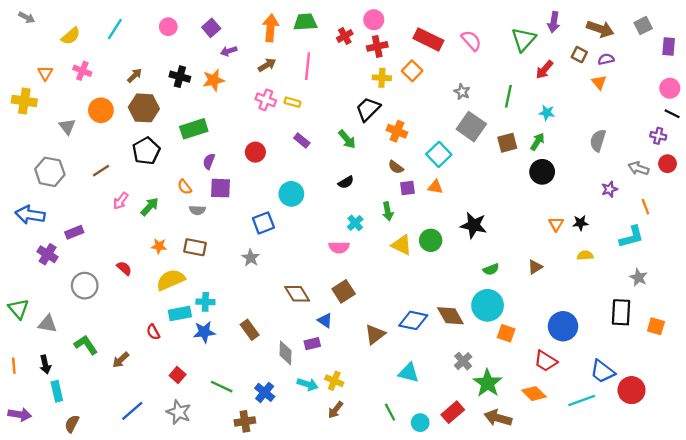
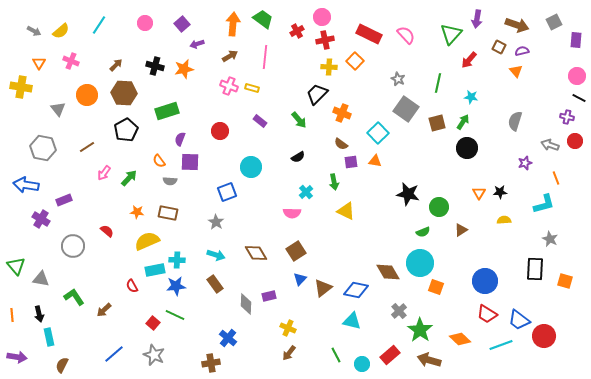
gray arrow: (27, 17) -> (34, 31), moved
green trapezoid: (305, 22) -> (263, 19), turned 40
green circle: (431, 240) -> (439, 207), moved
blue triangle: (325, 320) -> (300, 279), moved, turned 40
blue diamond: (413, 320) -> (356, 290), moved
red trapezoid: (546, 361) -> (487, 314), moved
cyan arrow: (308, 384) -> (216, 255), moved
green line: (222, 387) -> (175, 315), moved

